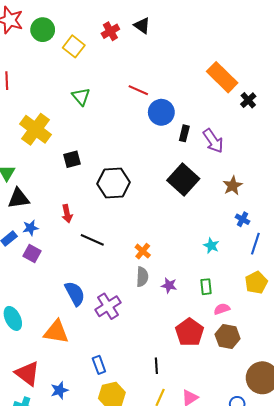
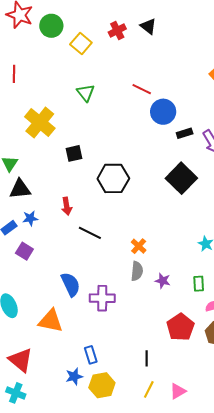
black rectangle: (184, 133) -> (185, 133), turned 56
purple square: (32, 253) -> (24, 251), moved
purple cross: (108, 306) -> (102, 298), turned 30
blue star: (59, 390) -> (74, 376), moved

